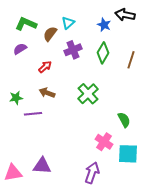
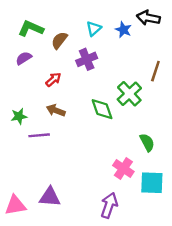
cyan triangle: (68, 23) -> (94, 28), moved
green diamond: (103, 53) -> (102, 109), moved, turned -50
green cross: (88, 94) -> (129, 94), moved

